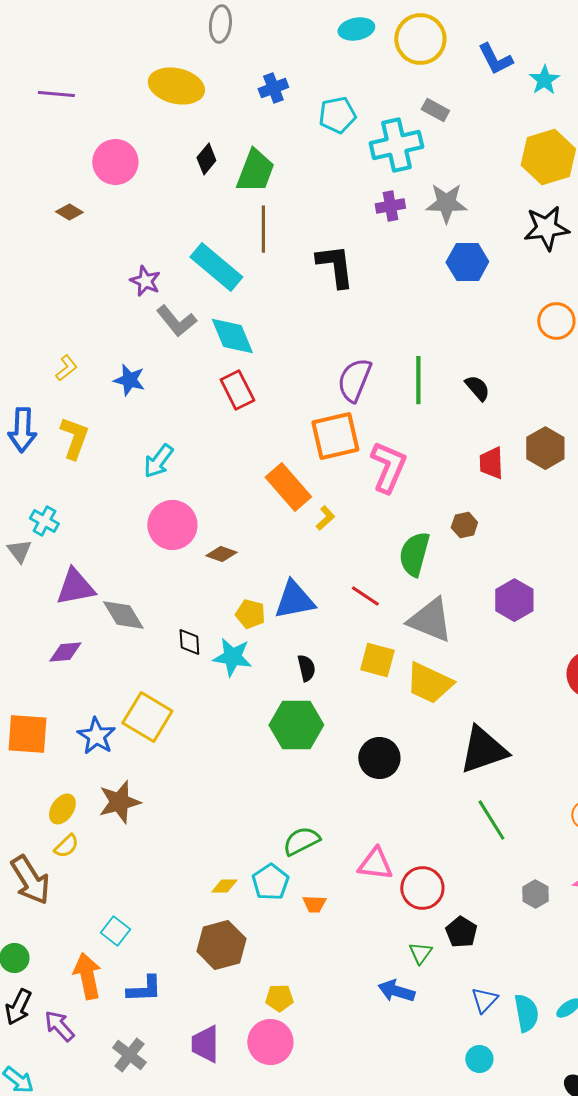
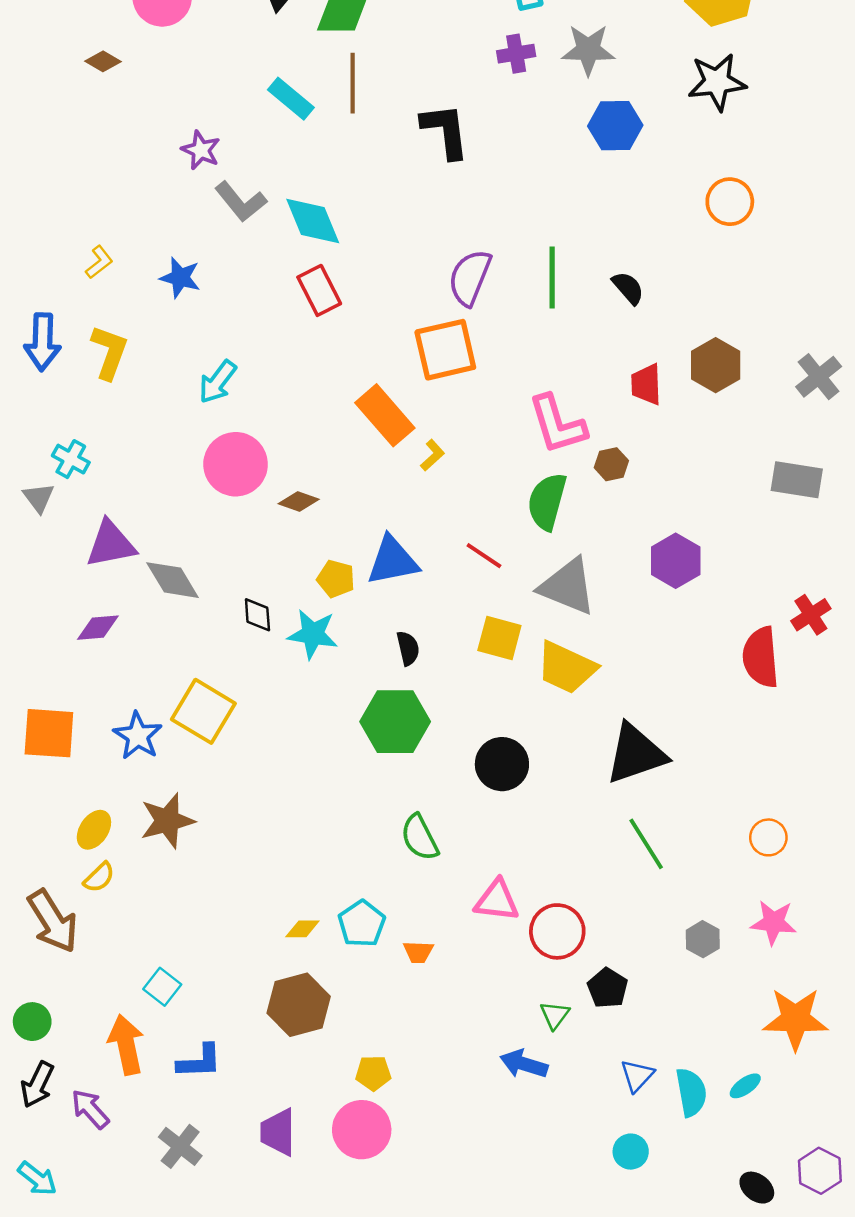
cyan rectangle: (216, 267) -> (291, 99), moved, size x0.7
pink L-shape: (388, 467) -> (557, 424), moved, turned 140
green semicircle: (301, 841) -> (420, 837), moved, turned -90

